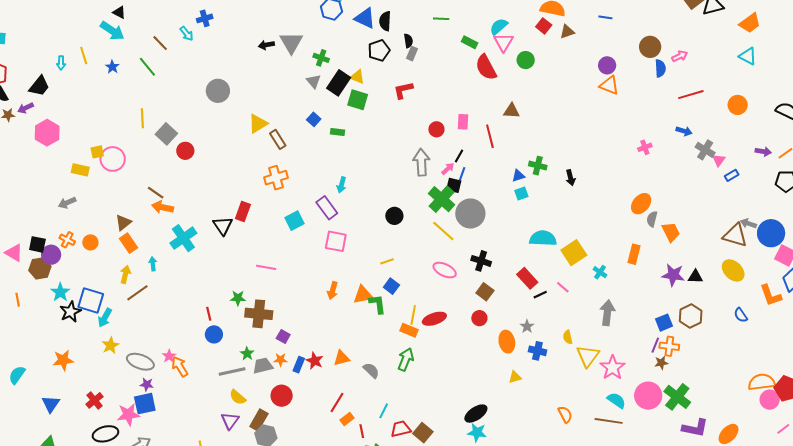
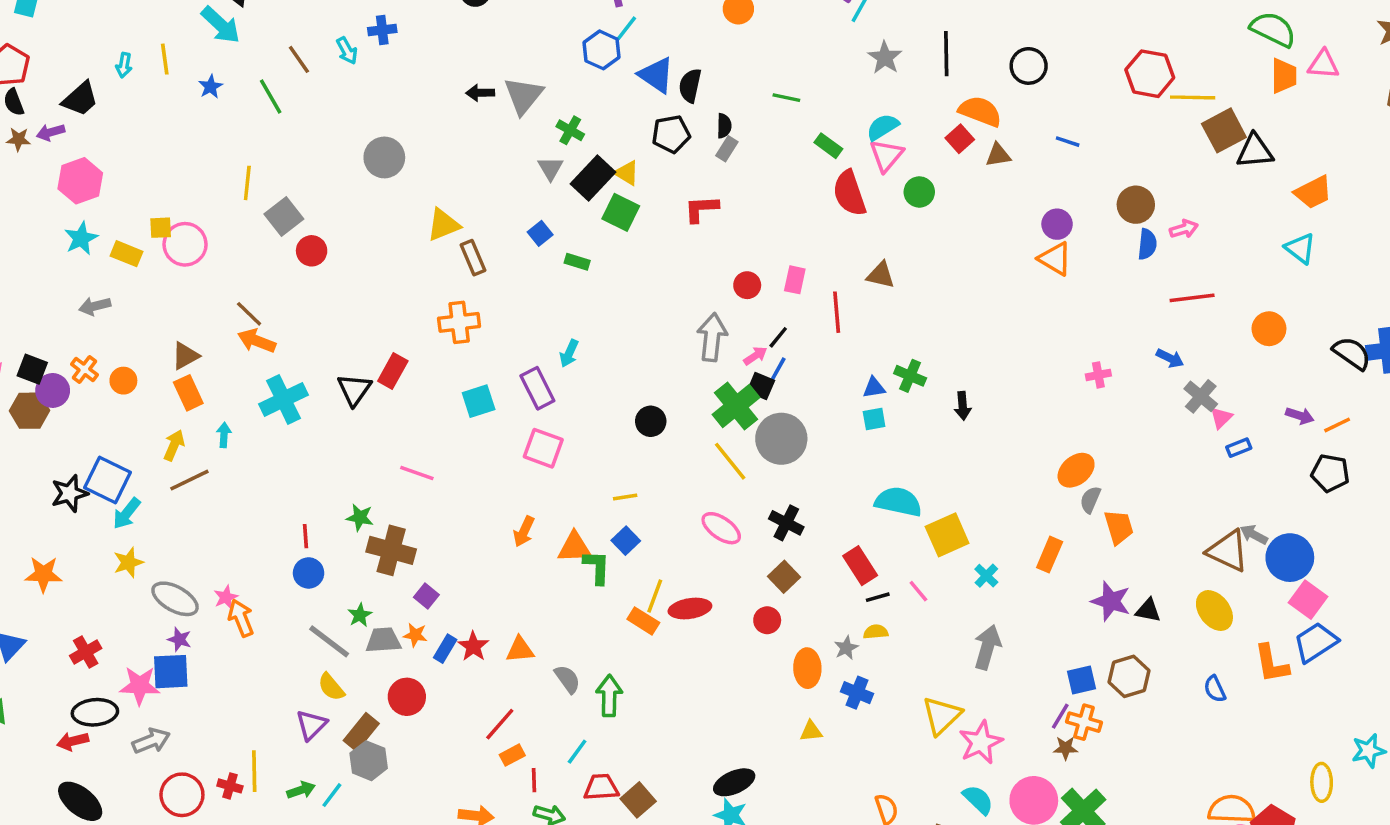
cyan star: (60, 292) -> (81, 238), moved
yellow semicircle: (568, 337) -> (876, 632), moved, turned 88
green arrow: (406, 359) -> (609, 696), moved, turned -30
gray line: (232, 371) -> (329, 641), turned 40

